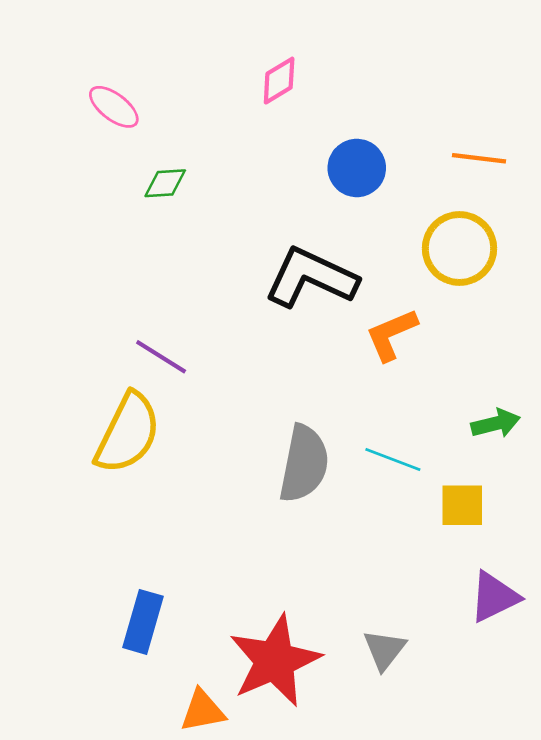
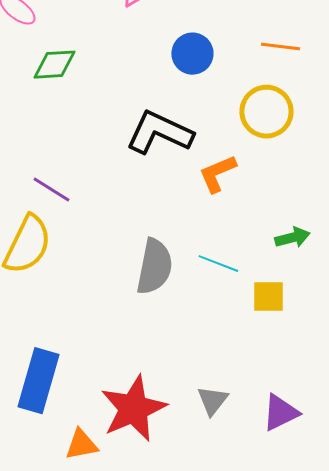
green diamond: (165, 183) -> (54, 65), size x1.4
purple triangle: (494, 597) -> (280, 413), moved
blue rectangle: (143, 622) -> (38, 381), size x1.4

